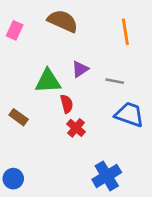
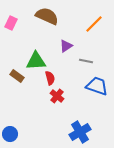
orange line: (125, 32) -> (94, 24), turned 54
purple triangle: (80, 69) -> (66, 46), moved
brown rectangle: (19, 117) -> (17, 76), moved

